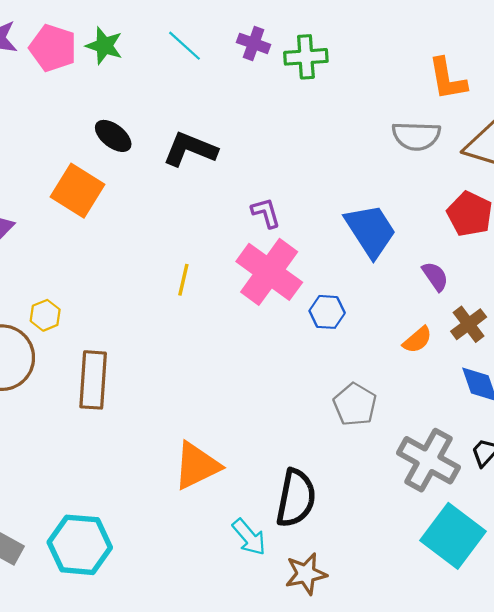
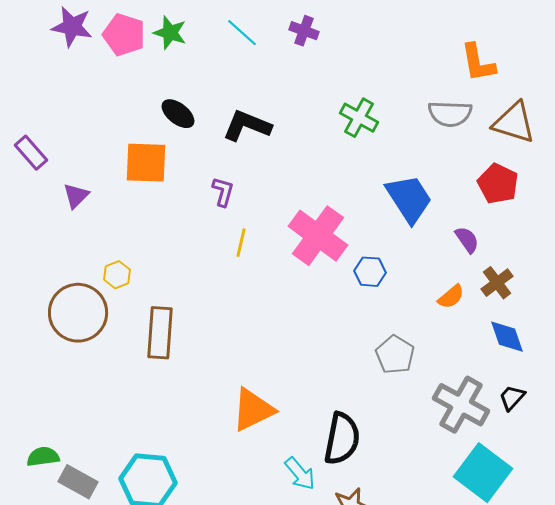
green cross: (306, 57) -> (359, 118), moved, turned 33
orange square: (78, 191) -> (146, 163), turned -30
purple L-shape: (266, 213) -> (223, 192), moved, turned 32

